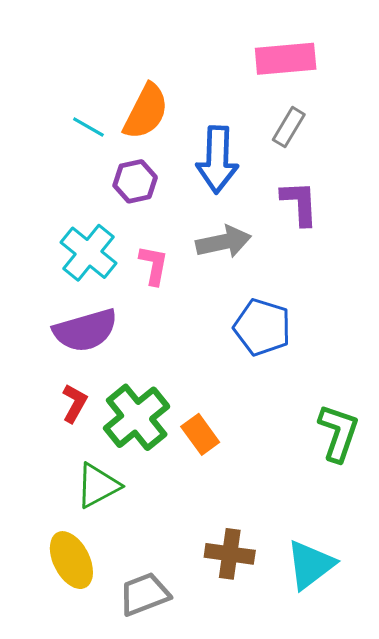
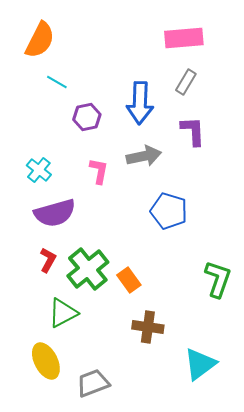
orange semicircle: (146, 112) -> (40, 40), moved
cyan cross: (88, 253) -> (39, 170), moved, size x0.7
brown cross: (230, 554) -> (148, 327), moved

